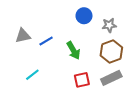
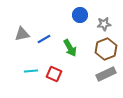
cyan line: (32, 75) -> (31, 71), turned 32
red square: (82, 80) -> (54, 74), moved, turned 35

